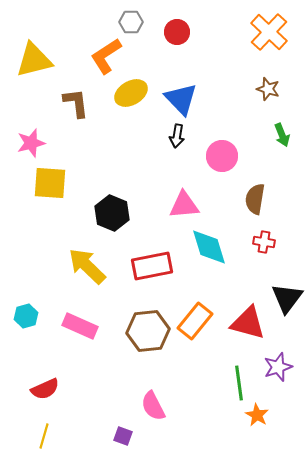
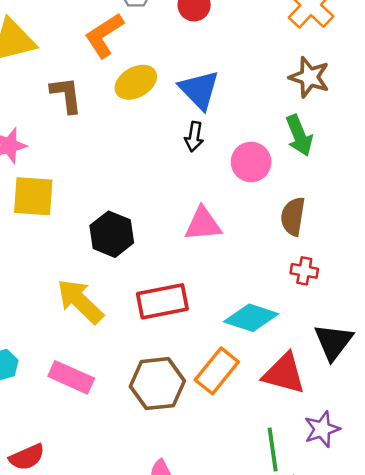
brown star: (268, 89) -> (309, 77), size x1.4
green arrow: (282, 135) -> (299, 135), moved, size x1.4
cyan diamond: (209, 247) -> (251, 318), moved, turned -54

